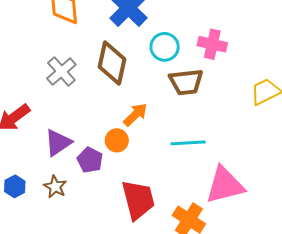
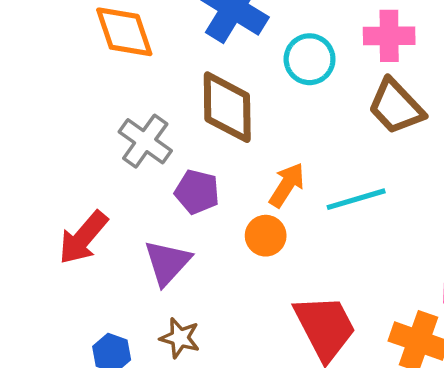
brown trapezoid: (186, 82) -> (396, 107), moved, turned 66
cyan line: (188, 143) -> (356, 199), moved
purple pentagon: (90, 160) -> (197, 192), moved

